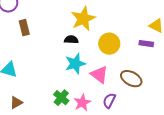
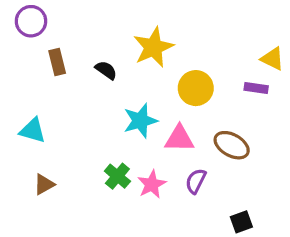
black semicircle: (71, 40) -> (106, 70), moved, turned 32
pink triangle: (99, 75) -> (179, 139), turned -36

